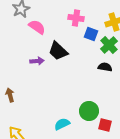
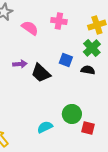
pink semicircle: (37, 27) -> (30, 28), moved
blue square: (91, 34) -> (66, 60), moved
black trapezoid: (58, 51) -> (41, 73), moved

